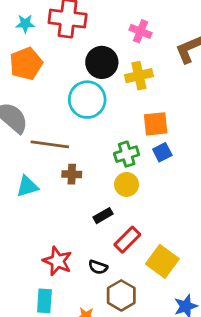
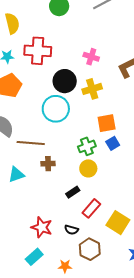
cyan rectangle: (44, 301) -> (34, 257), turned 48

